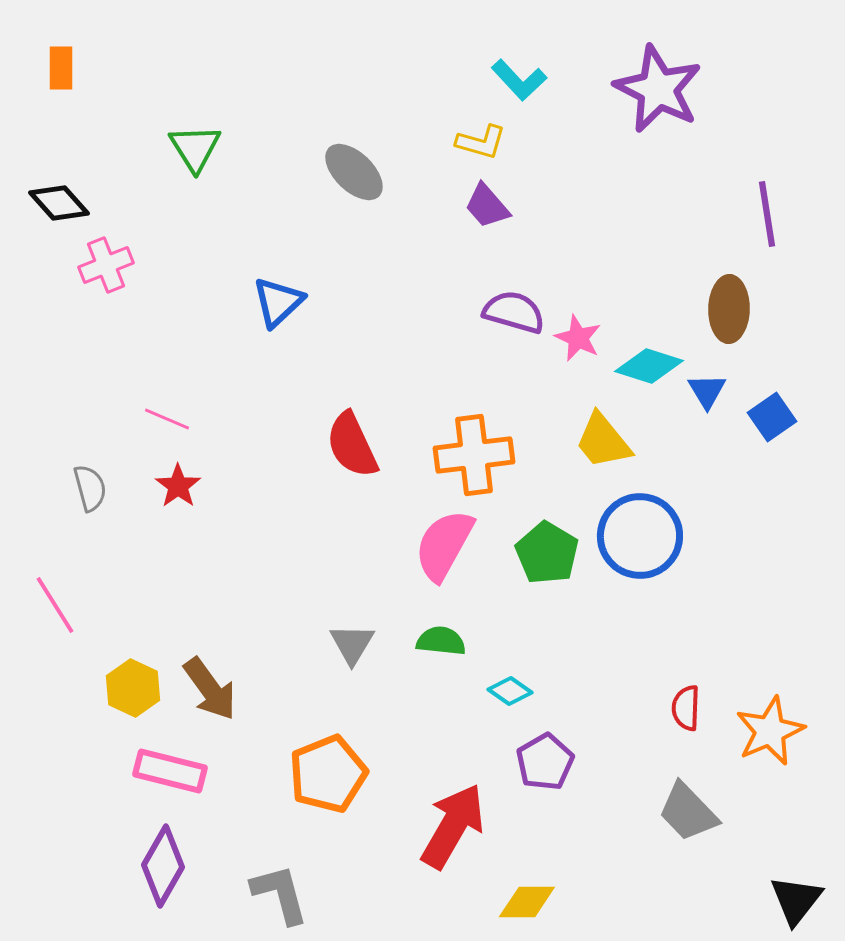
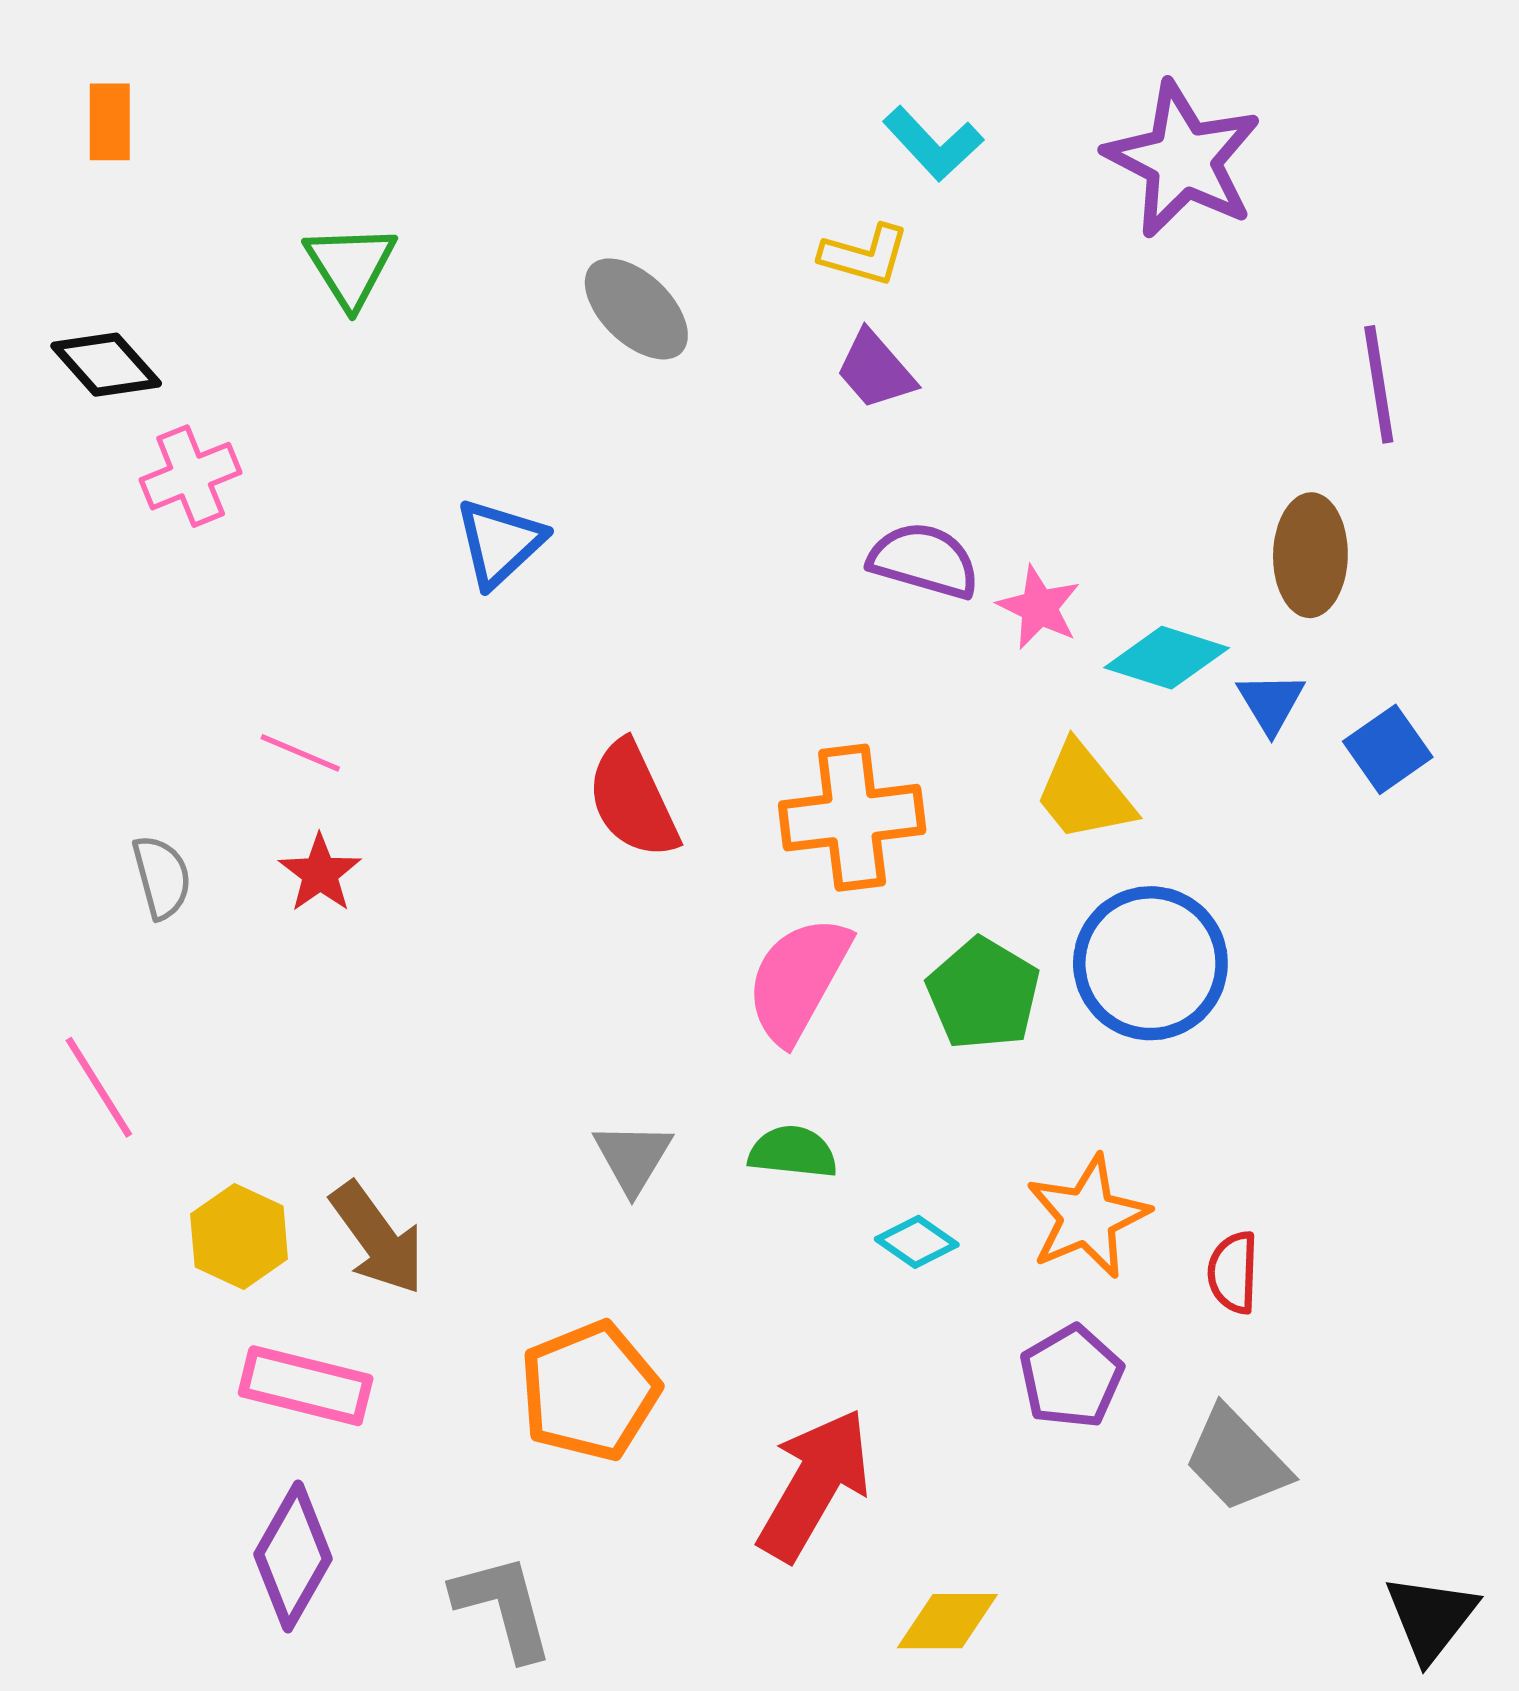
orange star: (770, 731) -> (1088, 1217), moved
purple pentagon: (545, 762) -> (1071, 1377), moved

